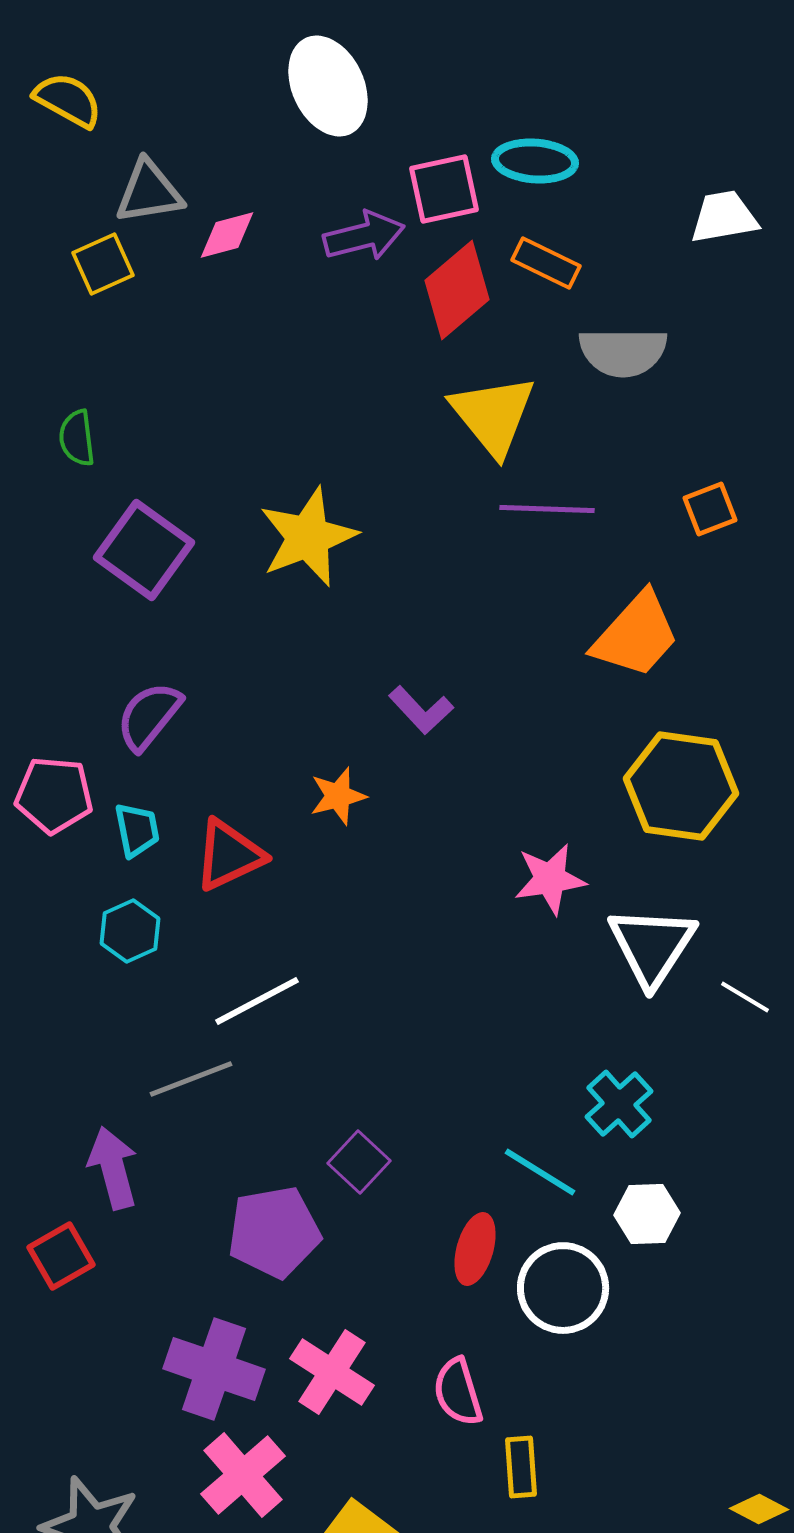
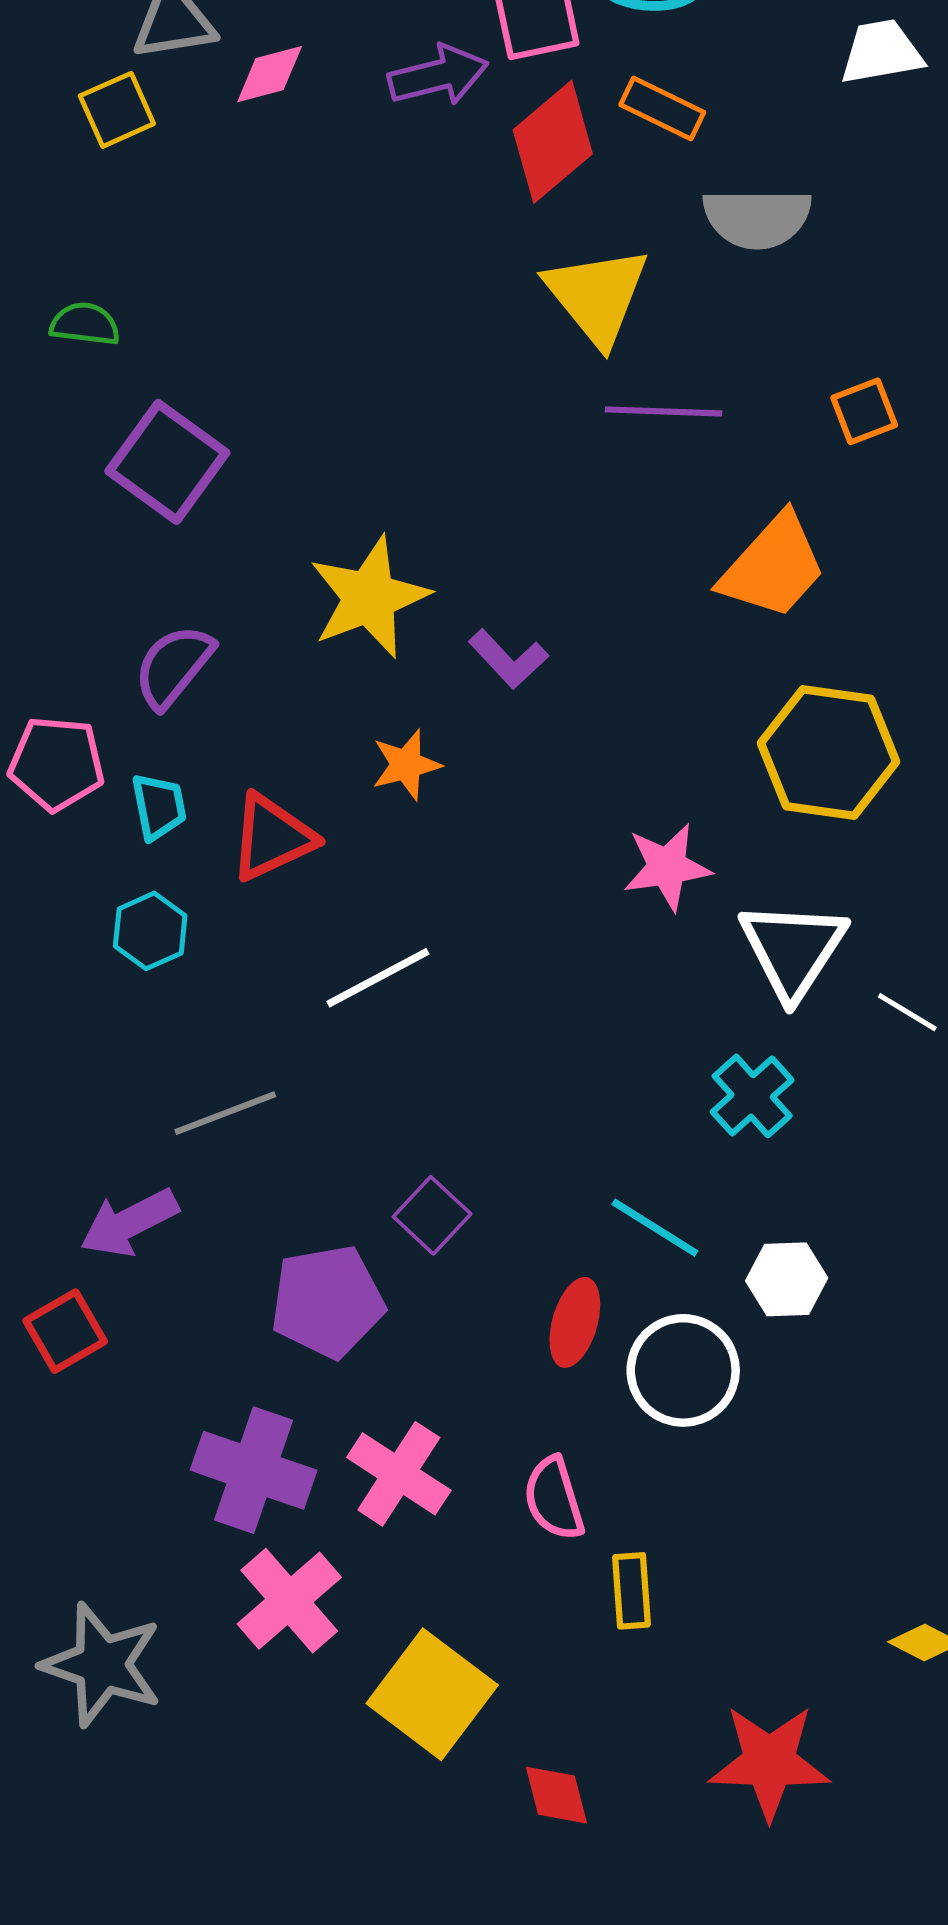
green semicircle: (77, 438) -> (85, 324), turned 104
yellow star: (308, 537) -> (369, 597), moved
white line: (257, 1001) -> (378, 978), moved
cyan cross: (619, 1104) -> (752, 1096), moved
purple arrow: (113, 1168) -> (129, 1223), turned -102

